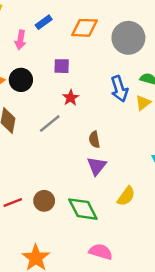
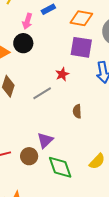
purple square: (62, 66) -> (81, 47), moved, size x1.6
black circle: (21, 80) -> (23, 43), moved
purple triangle: (97, 166) -> (45, 140), moved

